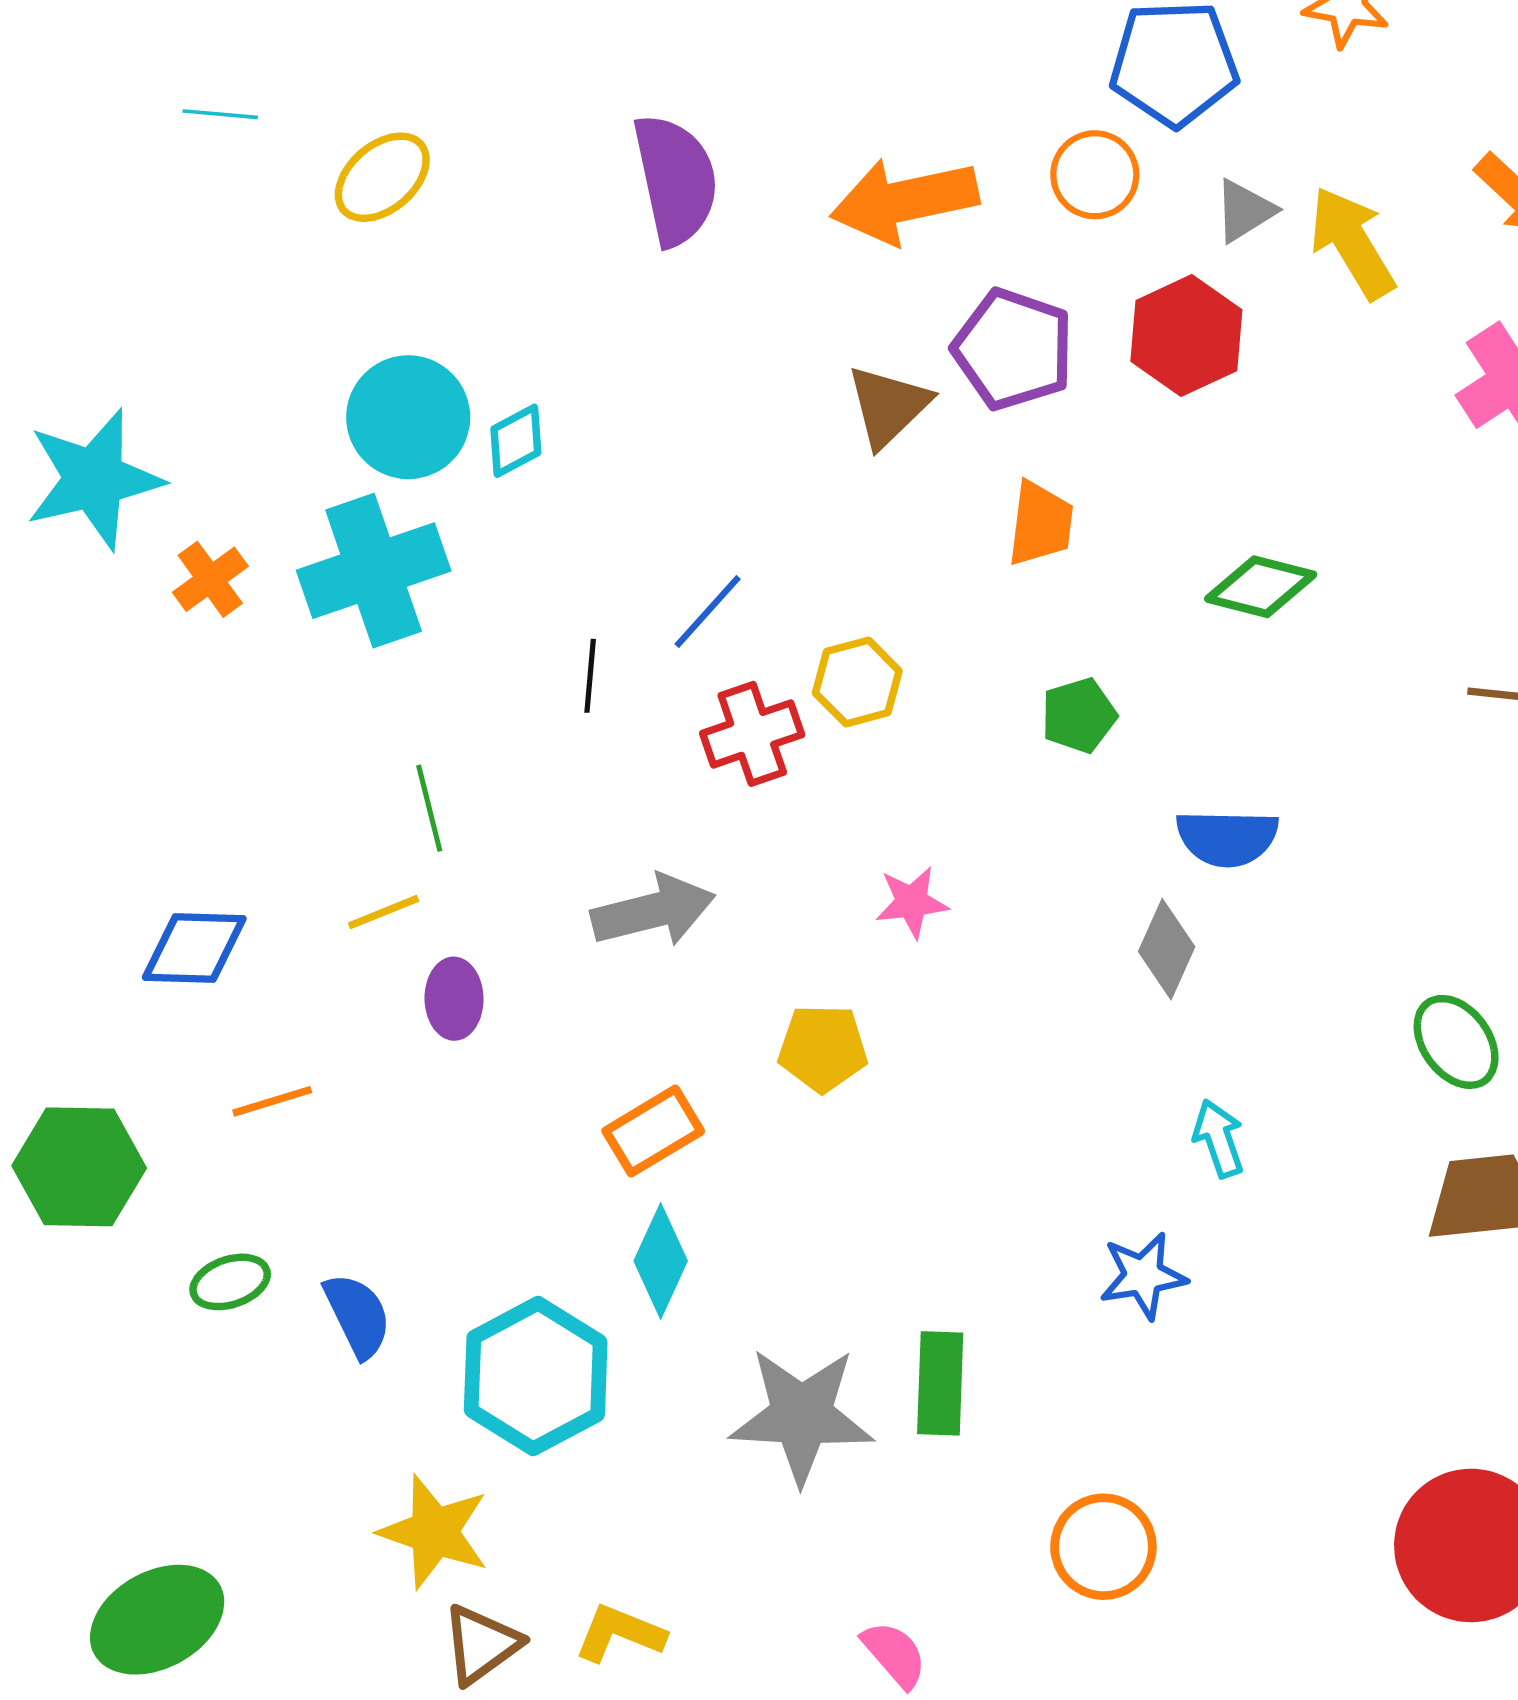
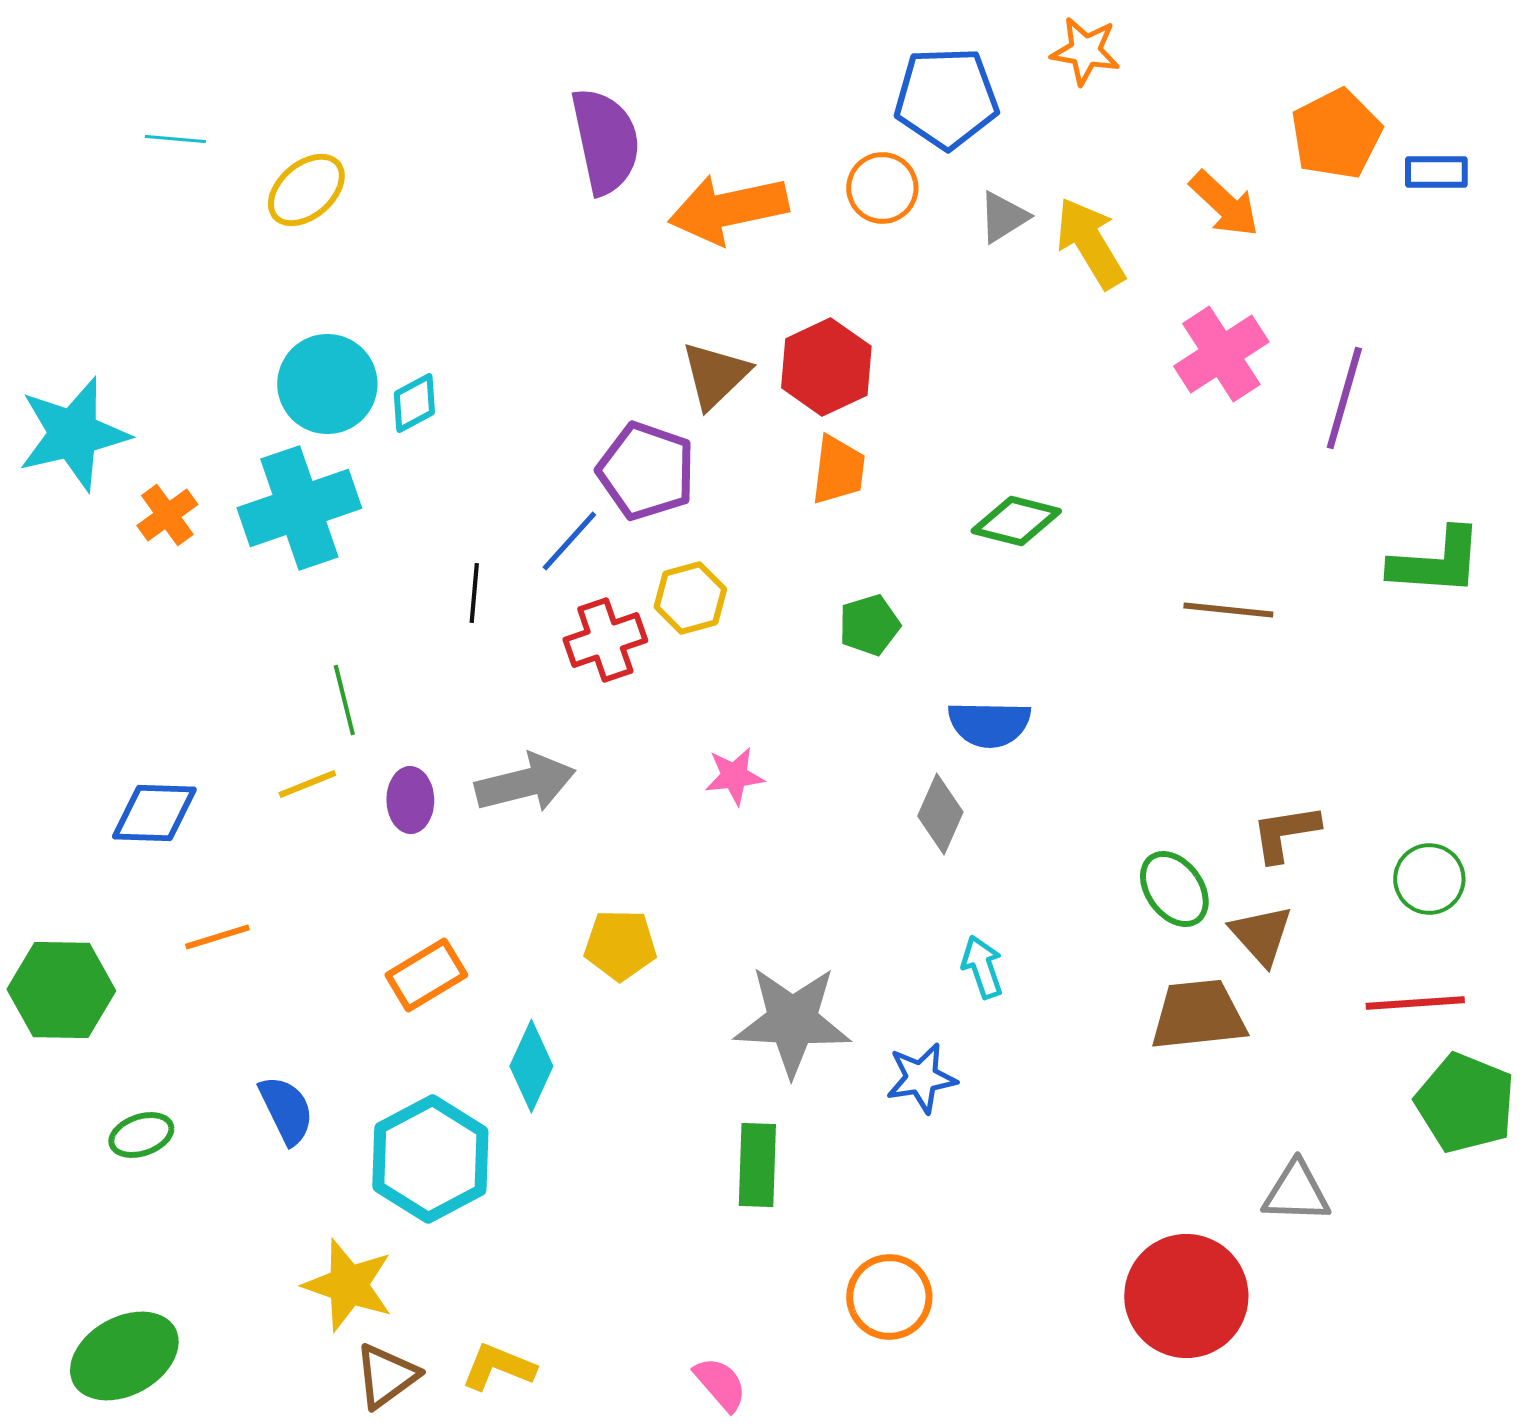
purple semicircle: (675, 180) -> (605, 141), moved
red hexagon: (1186, 336) -> (826, 367), moved
purple pentagon: (1013, 349) -> (646, 471), moved
purple ellipse: (454, 999) -> (410, 800), moved
yellow pentagon: (823, 1048) -> (620, 945), moved
orange rectangle: (653, 1131) -> (426, 975), moved
green ellipse: (230, 1282) -> (141, 1135), moved
gray star: (802, 1416) -> (792, 1021), moved

